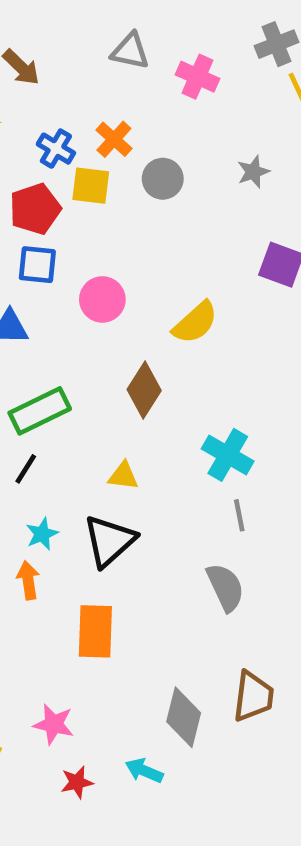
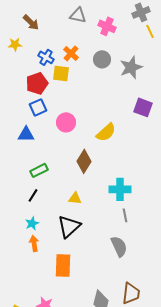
gray star: (253, 172) -> (131, 67), size x1.6
gray circle: (163, 179) -> (102, 59), moved
blue square: (37, 265) -> (38, 107), turned -30
green rectangle: (40, 411) -> (39, 170), size x0.7
cyan cross: (228, 455) -> (120, 189), turned -30
cyan star: (42, 534) -> (32, 223), moved

